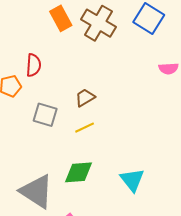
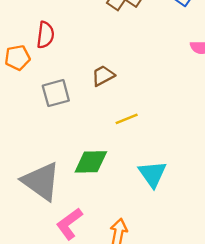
gray square: (45, 115) -> (56, 93), turned -35
yellow line: (85, 128) -> (127, 119), moved

